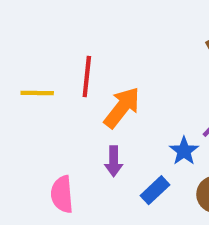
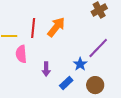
orange arrow: (122, 107) -> (56, 27), moved
pink semicircle: (62, 194) -> (21, 54), moved

